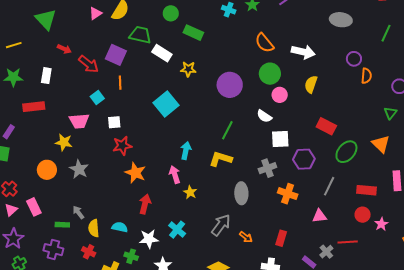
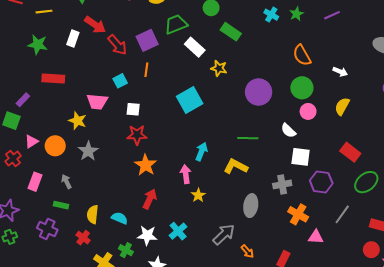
green trapezoid: (140, 35) -> (176, 24), turned -45
red arrow: (64, 49) -> (95, 25), size x1.5
white arrow: (303, 52) -> (340, 72), size x0.6
purple square: (116, 55) -> (147, 40), turned 30
white rectangle: (46, 76) -> (73, 38), moved
green line: (227, 130) -> (248, 138), turned 54
pink rectangle: (34, 207) -> (35, 182), turned 36
pink triangle: (11, 210) -> (31, 141), moved
gray arrow: (78, 212) -> (66, 182), moved
pink triangle: (319, 216) -> (316, 237), moved

